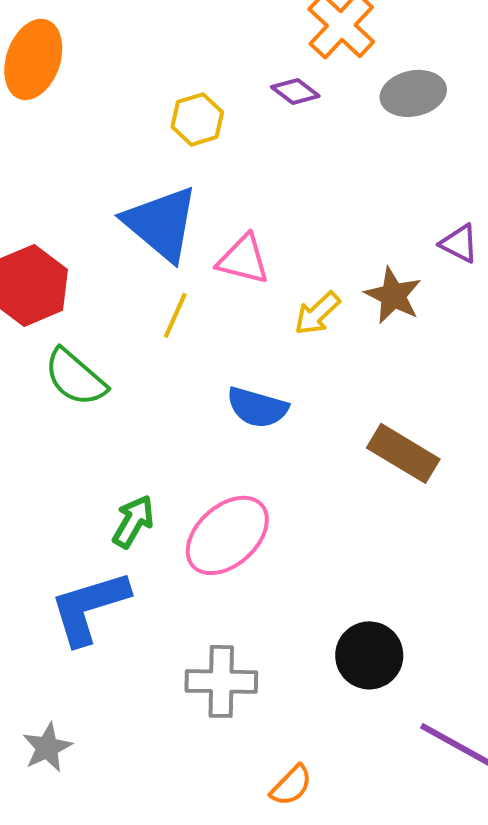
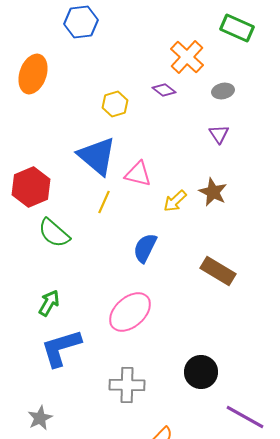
gray ellipse: (413, 93) -> (223, 91), size x0.7
purple triangle: (459, 243) -> (219, 134), moved, turned 30
blue semicircle: (257, 407) -> (145, 248), turned 100
green arrow: (133, 521) -> (49, 303), moved

